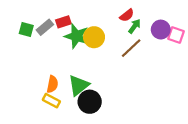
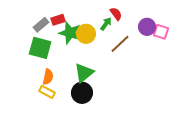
red semicircle: (127, 15) -> (116, 14), turned -88
green arrow: (134, 26) -> (106, 24), moved
green square: (26, 30) -> (40, 48), moved, size x1.6
green triangle: (79, 85) -> (84, 73), moved

